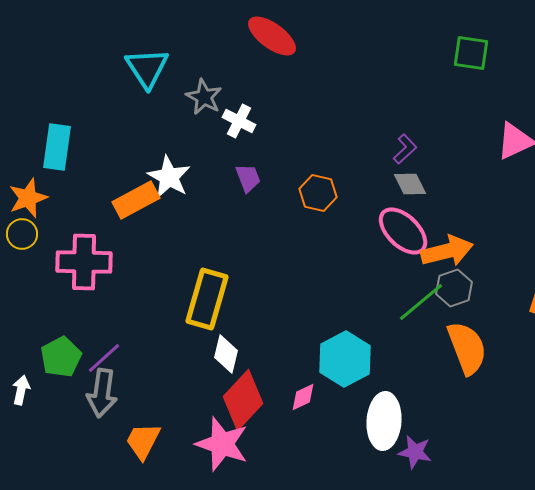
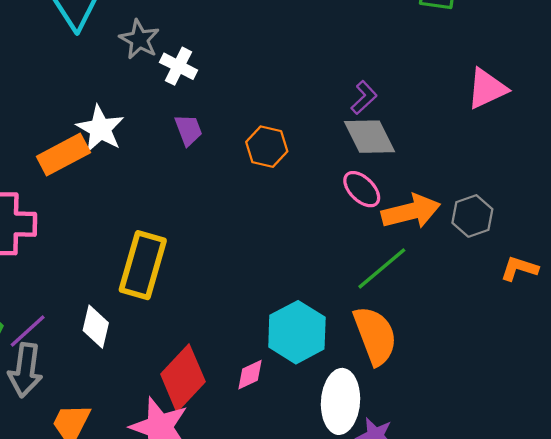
gray diamond: (410, 184) -> (370, 137), size x1.4
pink ellipse: (403, 231) -> (362, 189), size x0.7
gray hexagon: (454, 288) -> (472, 216), moved
orange semicircle: (467, 348) -> (375, 336), moved
white diamond: (226, 354) -> (96, 327), moved

